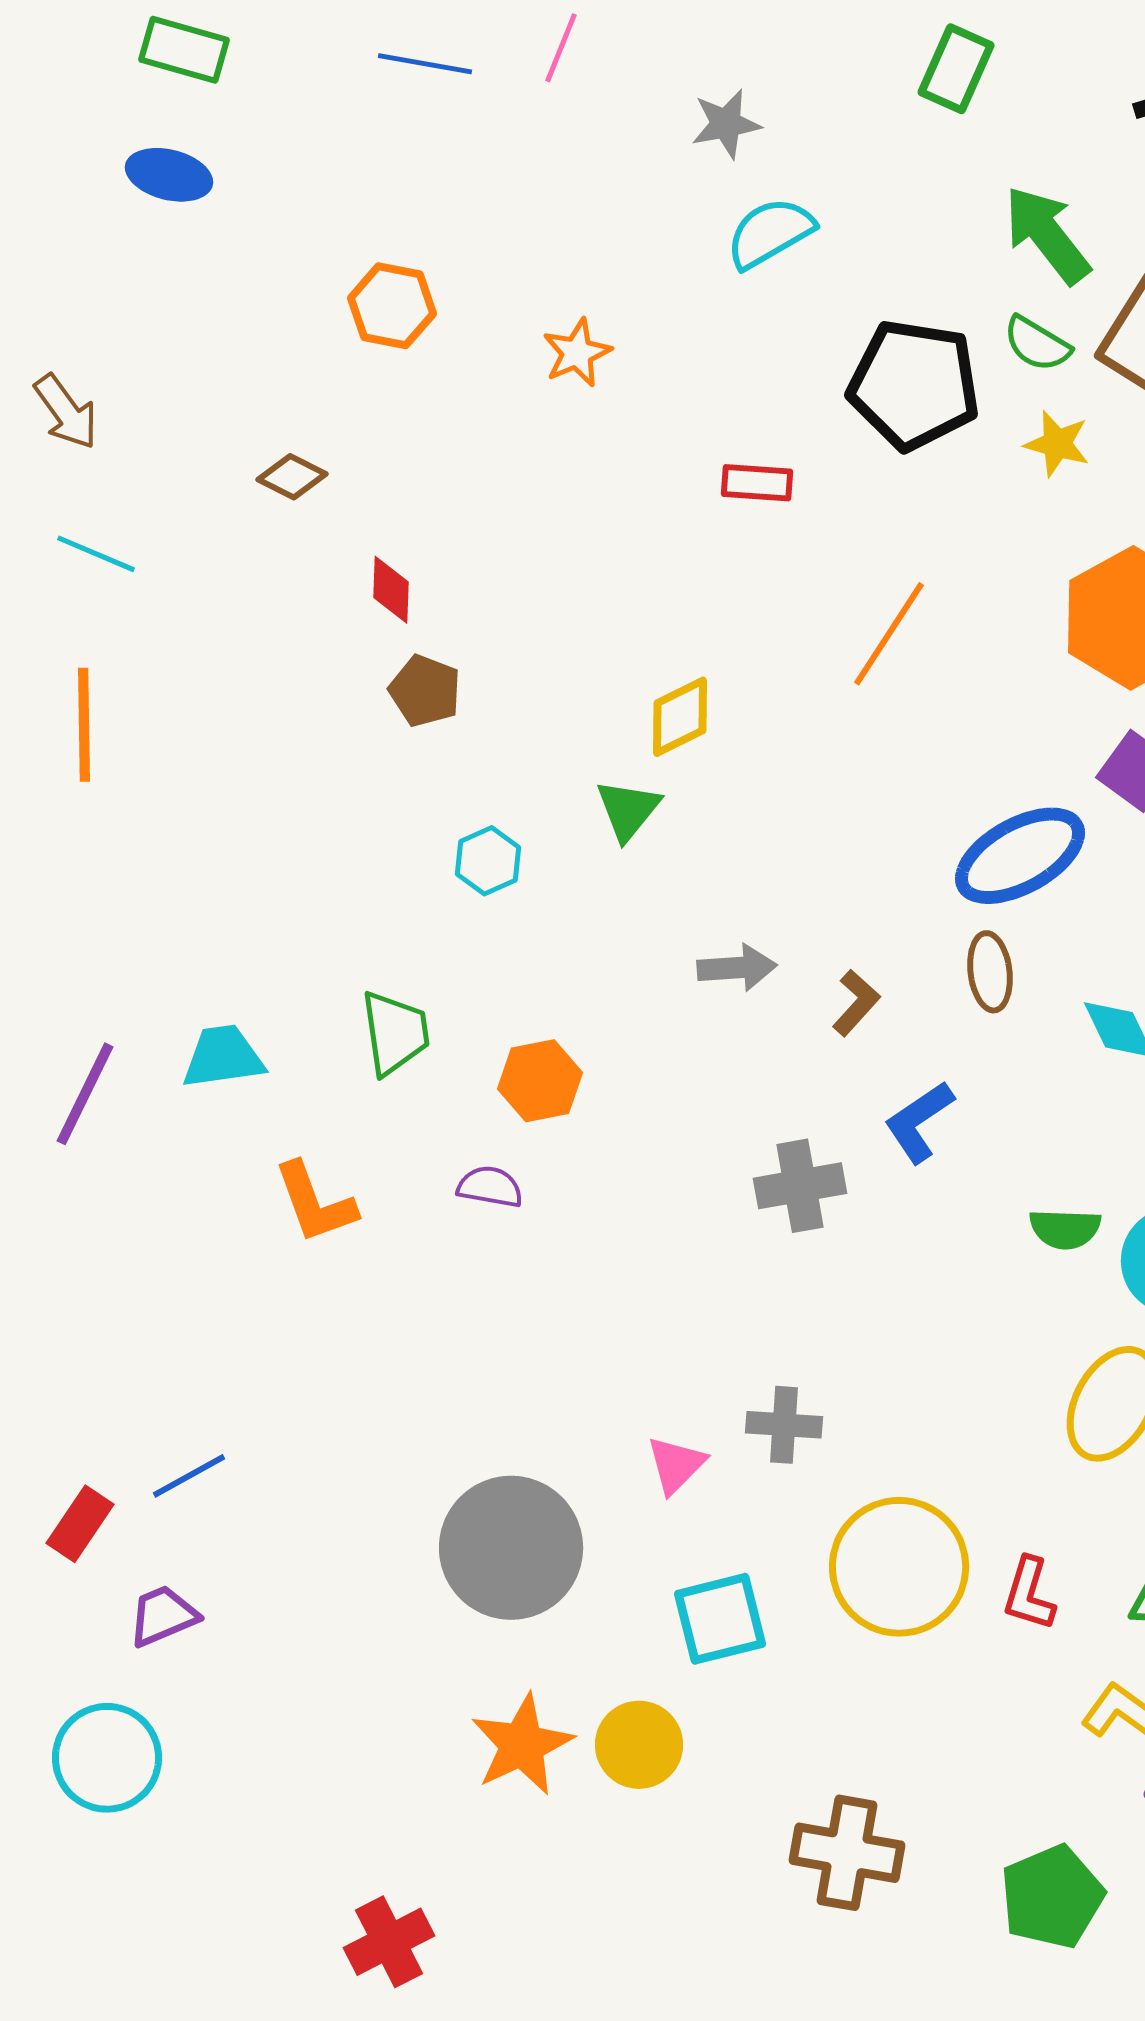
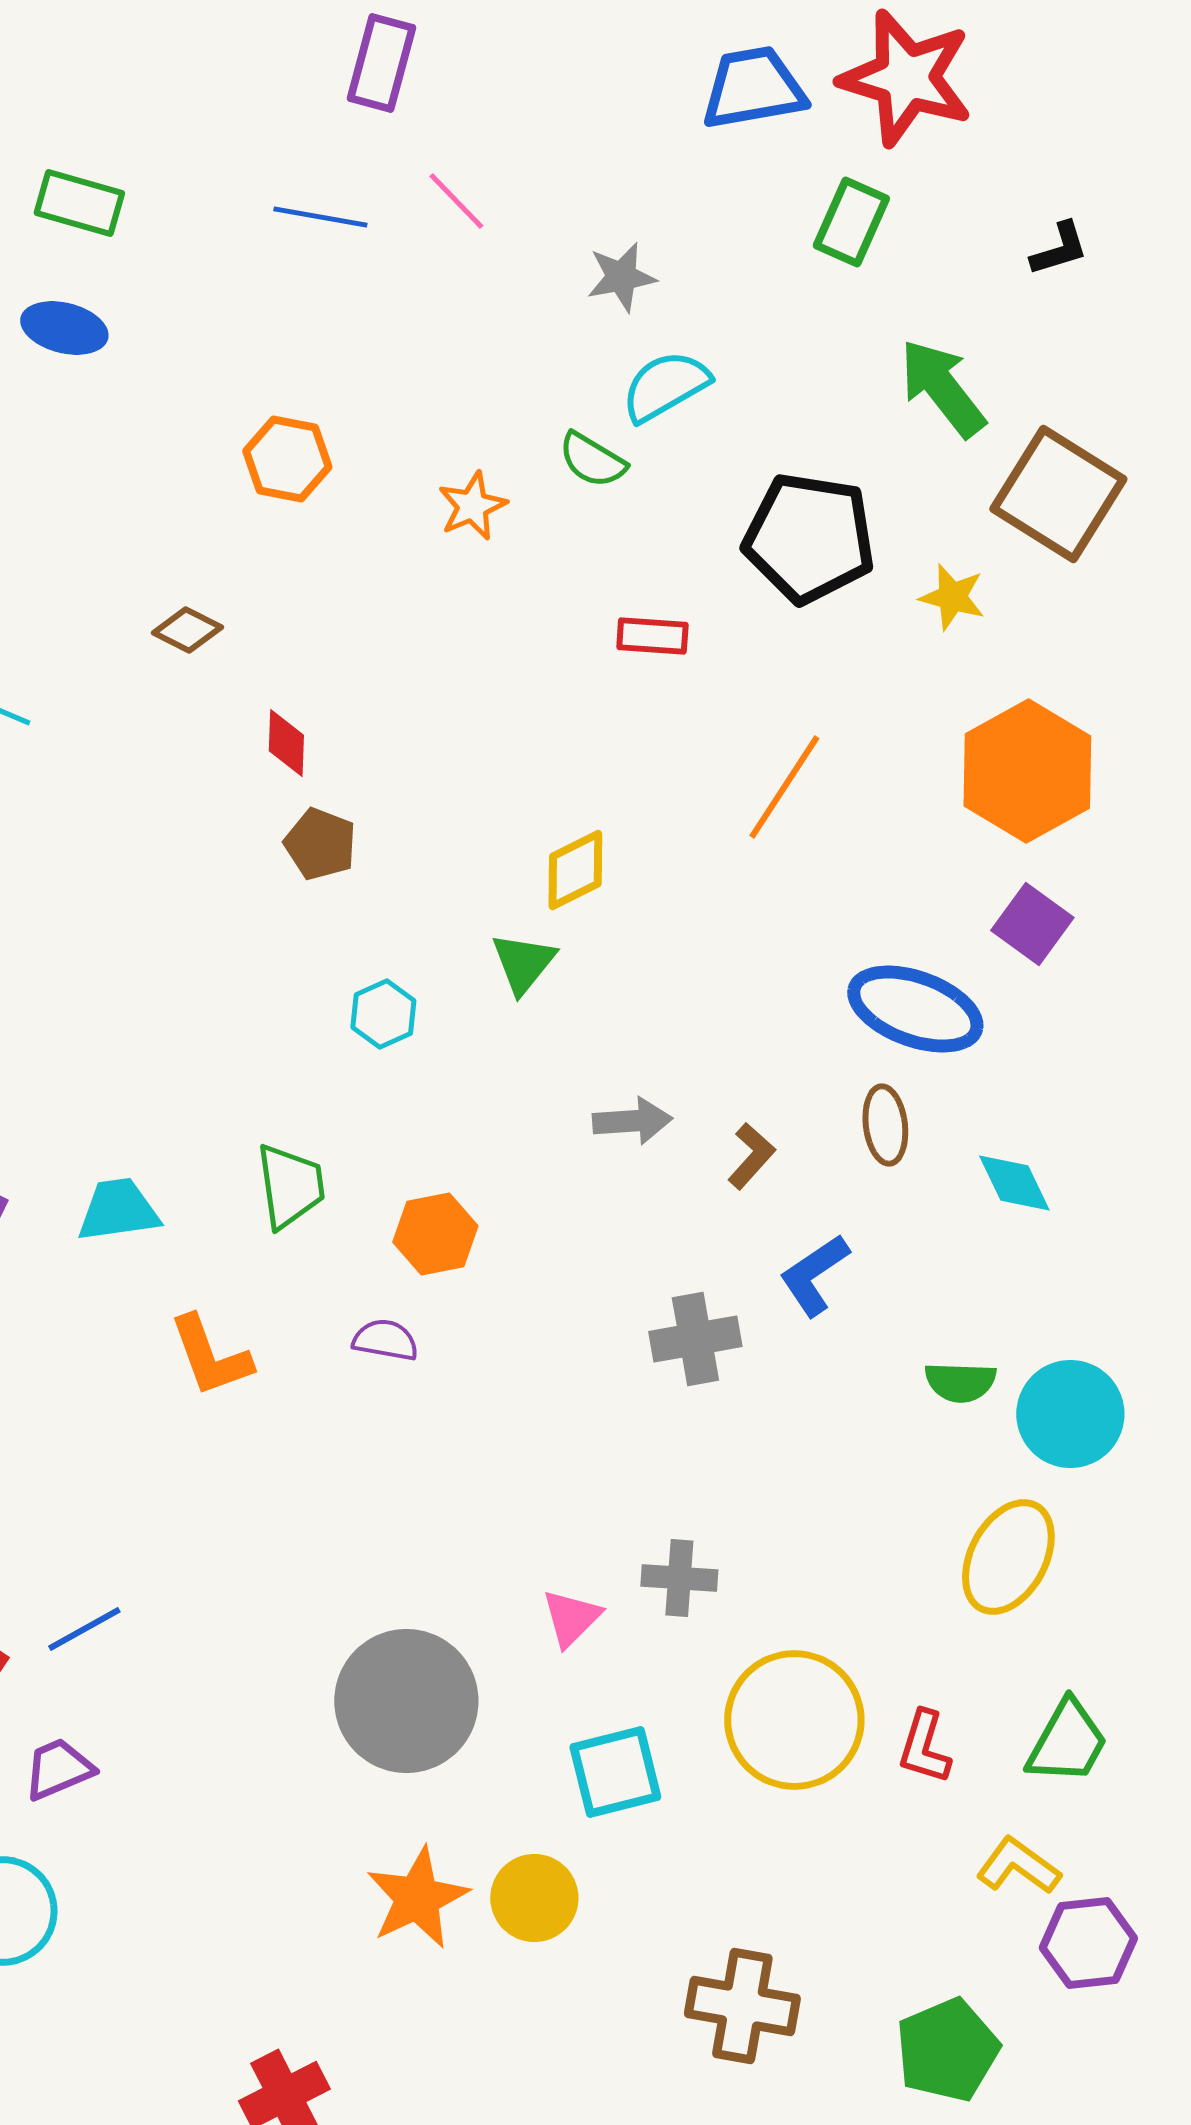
pink line: (561, 48) -> (456, 201), turned -66
green semicircle: (1037, 344) -> (592, 460), moved
blue ellipse: (1020, 856) -> (915, 1009), turned 49

